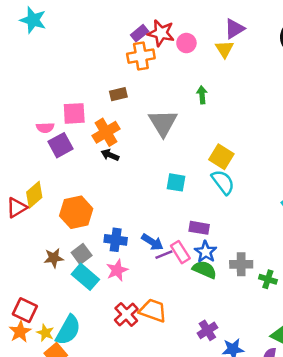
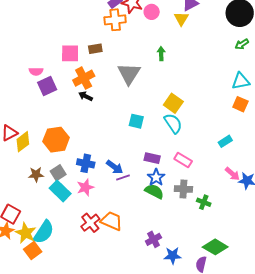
pink square: (74, 113) -> (70, 53), moved
yellow diamond: (34, 195) -> (23, 142), moved
pink rectangle: (180, 252) -> (183, 160), moved, turned -30
yellow star: (45, 333) -> (26, 233), size x1.5

